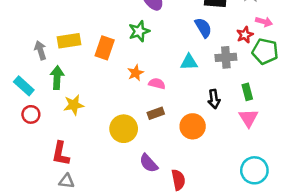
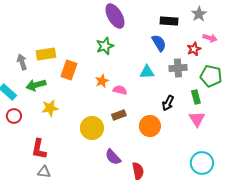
orange rectangle: (105, 48) -> (69, 70), moved
green pentagon: (265, 51) -> (211, 76), moved
green arrow: (57, 78) -> (36, 85), turned -108
black arrow: (214, 99) -> (168, 103), turned 35

